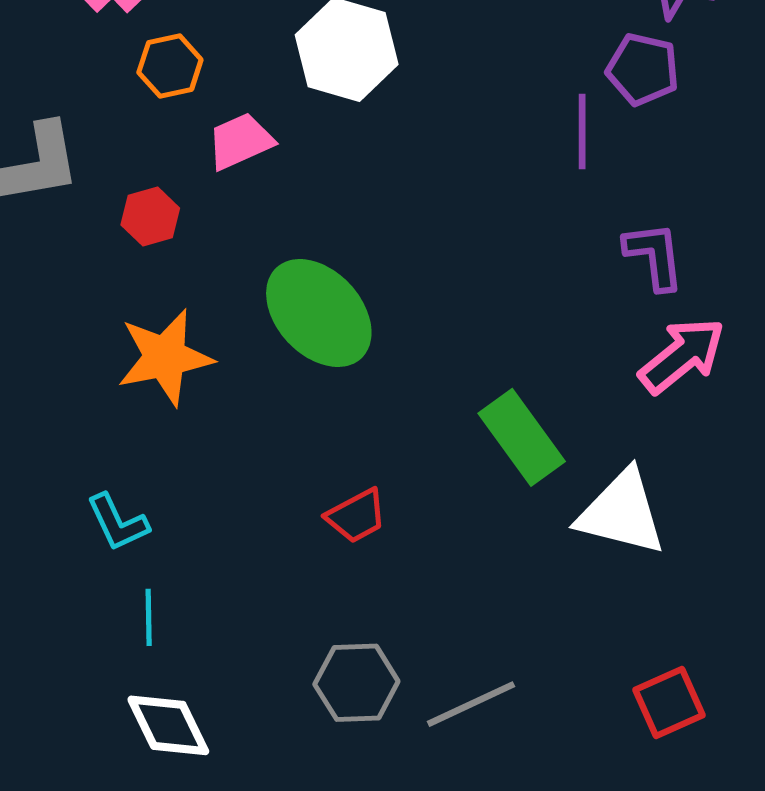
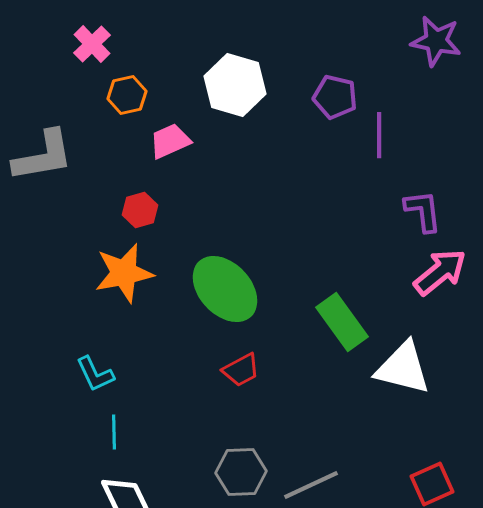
purple pentagon: (643, 69) -> (335, 97), moved
red hexagon: (150, 217) -> (140, 210), moved
green ellipse: (319, 313) -> (225, 289), moved

